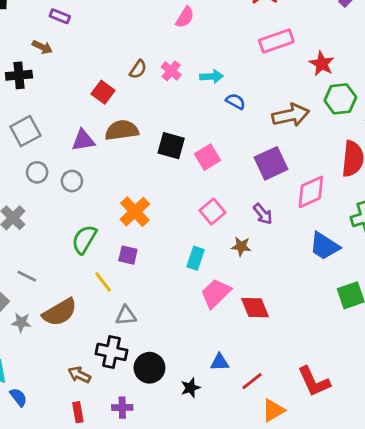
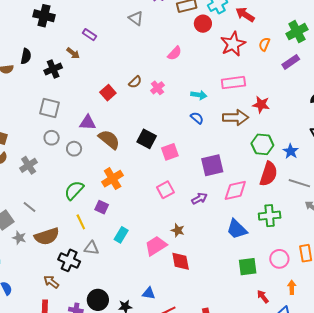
red star: (322, 64) -> (261, 105), turned -30
black cross: (19, 75) -> (53, 69), turned -30
cyan arrow: (212, 77) -> (199, 95), moved
green hexagon: (340, 99) -> (262, 144), moved
brown arrow: (291, 115) -> (236, 117), moved
brown semicircle: (122, 130) -> (109, 139), moved, turned 35
gray square: (25, 131) -> (50, 108), turned 30
purple arrow: (263, 214) -> (199, 199), turned -91
brown star: (241, 246) -> (178, 230), moved
cyan rectangle: (196, 258) -> (121, 235), moved
black cross: (112, 352) -> (69, 260), moved
black circle: (149, 368) -> (98, 300), moved

